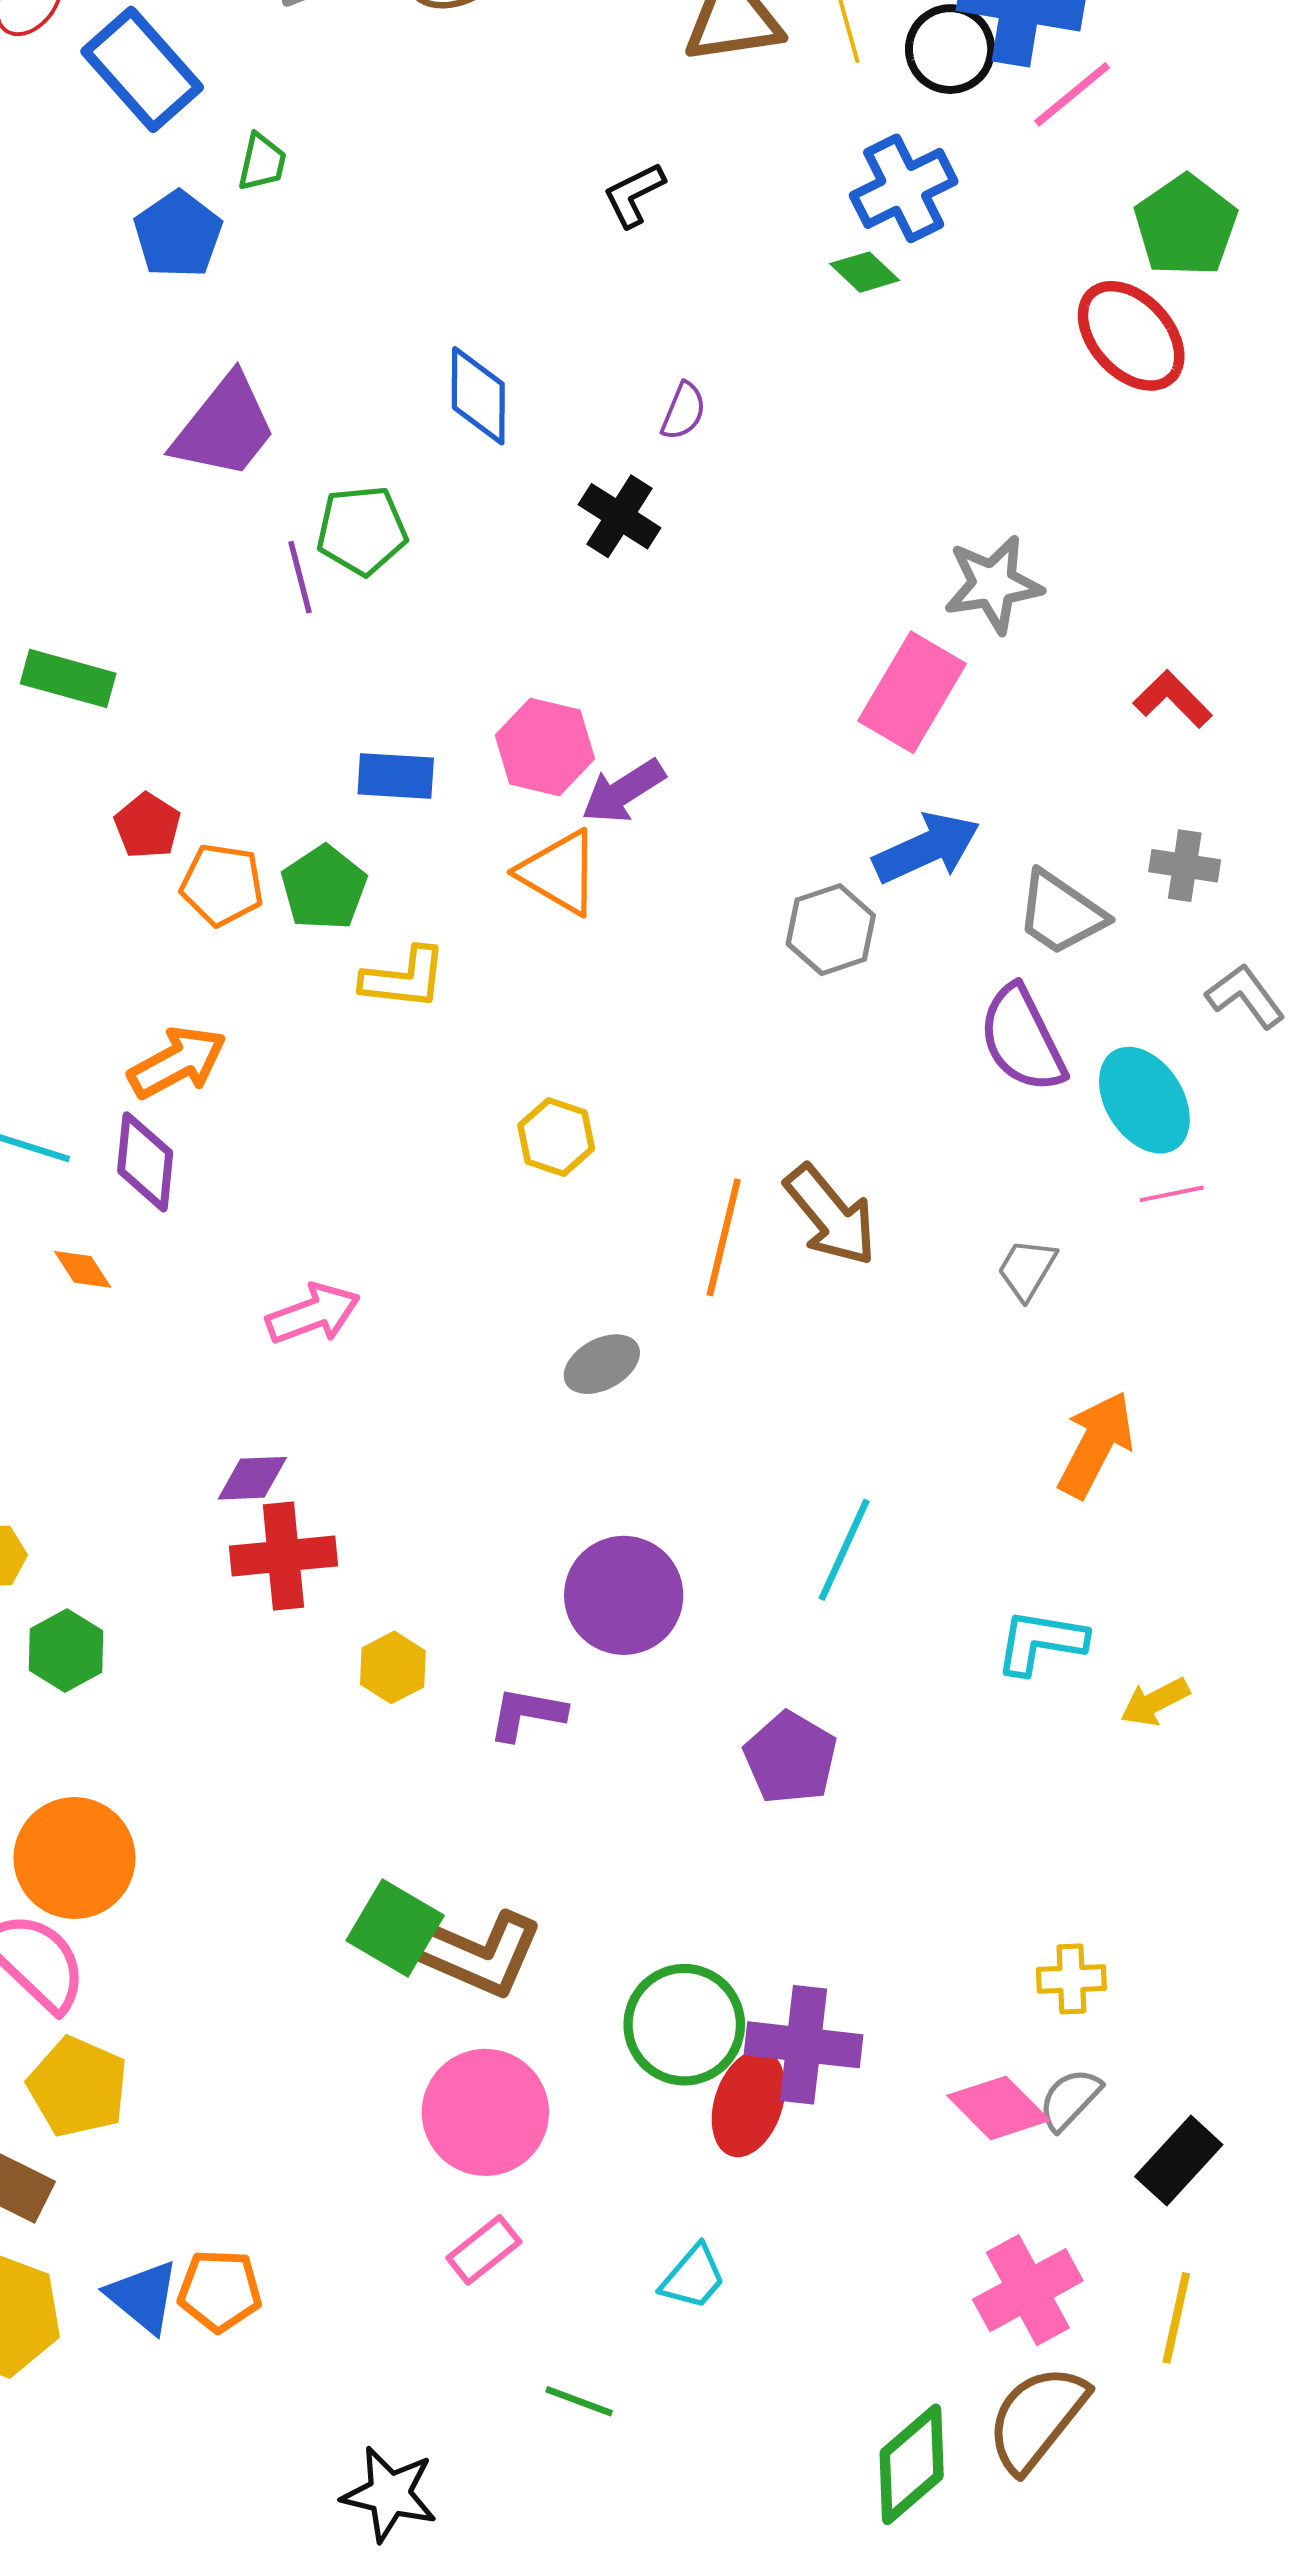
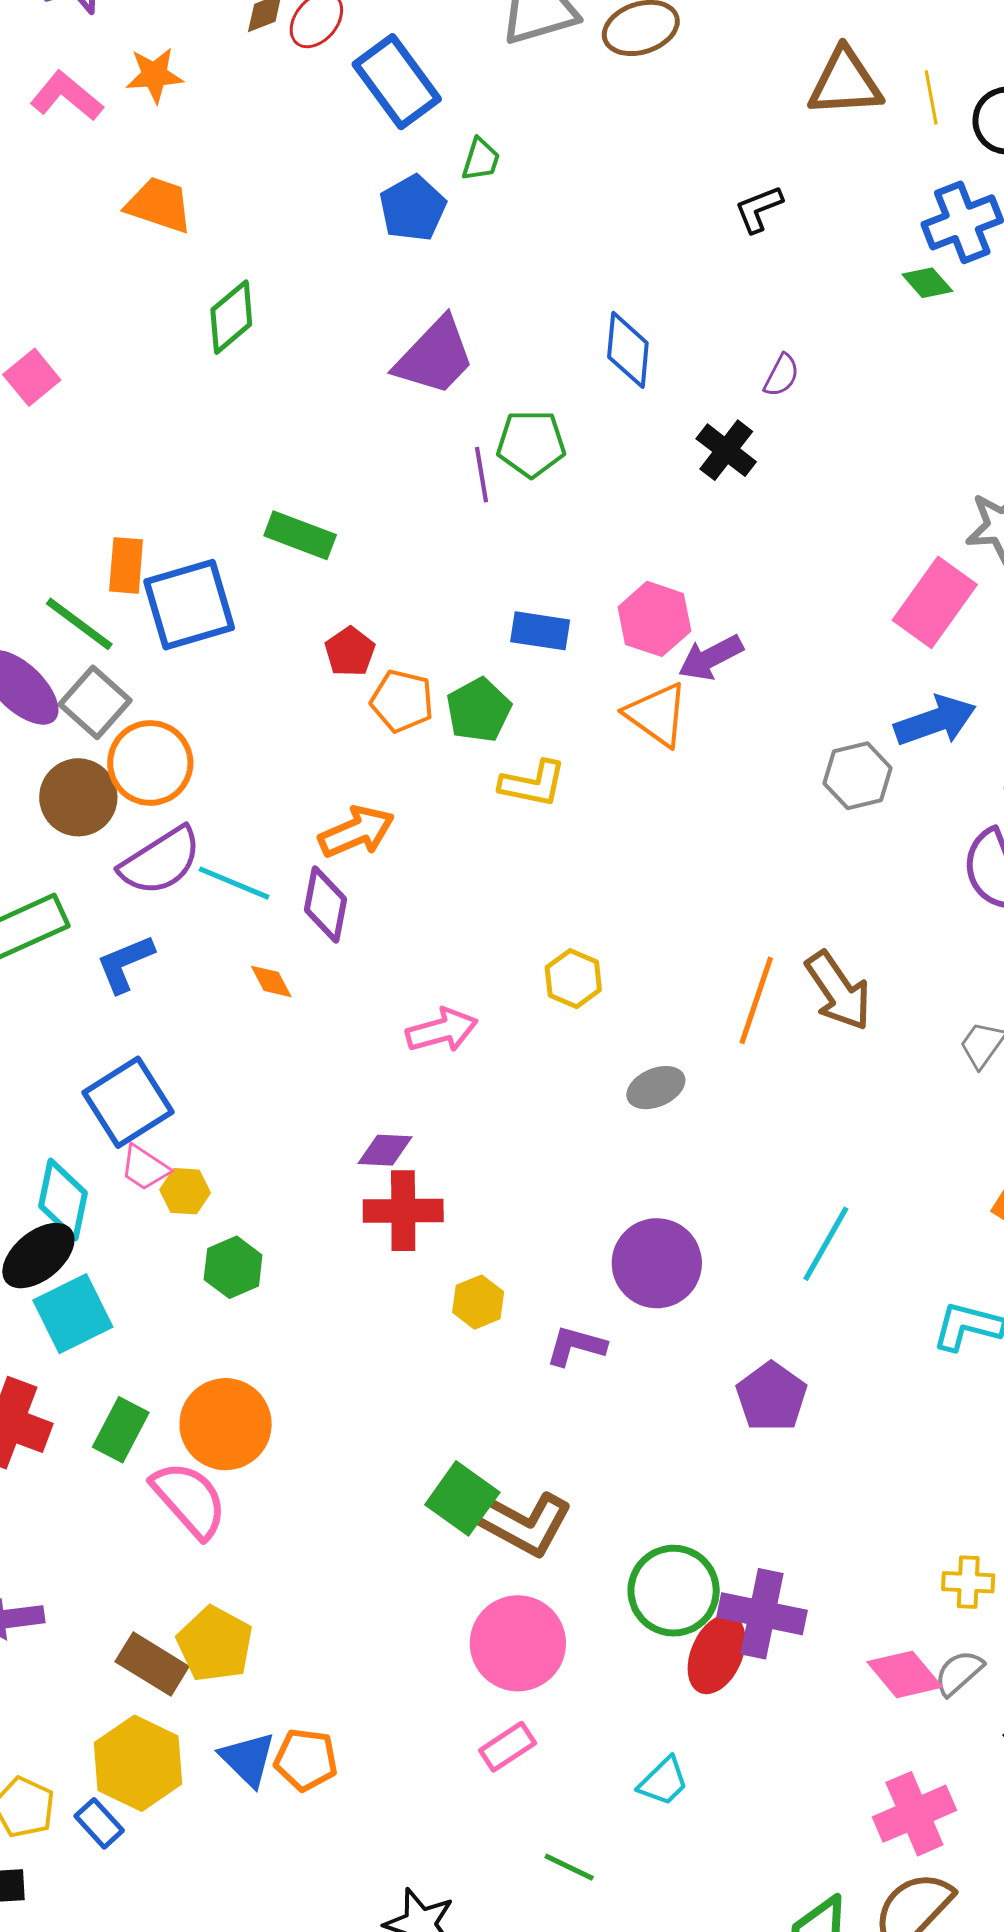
yellow hexagon: (556, 1137) -> (573, 979), moved
yellow pentagon: (78, 2087) -> (215, 1644), moved

